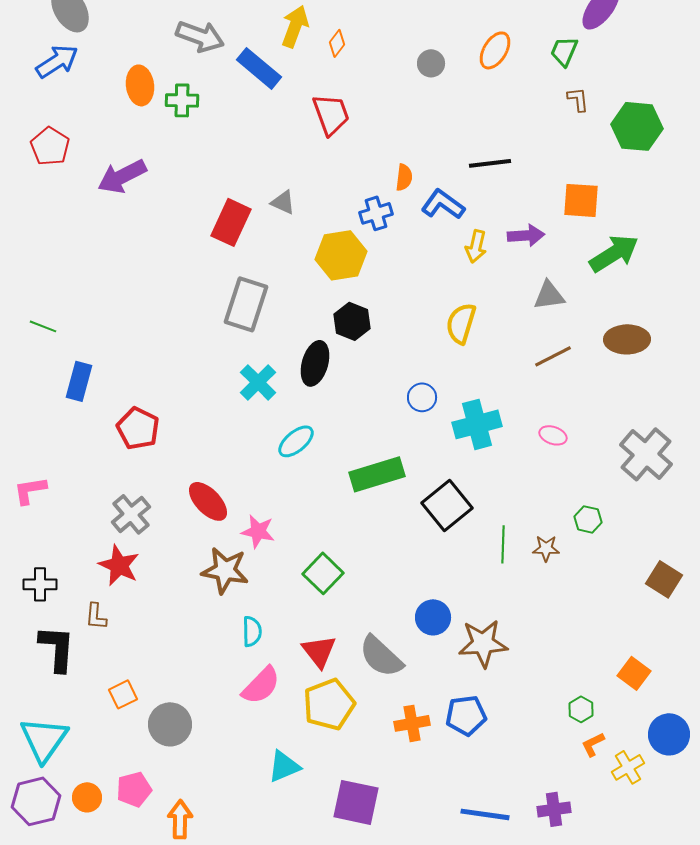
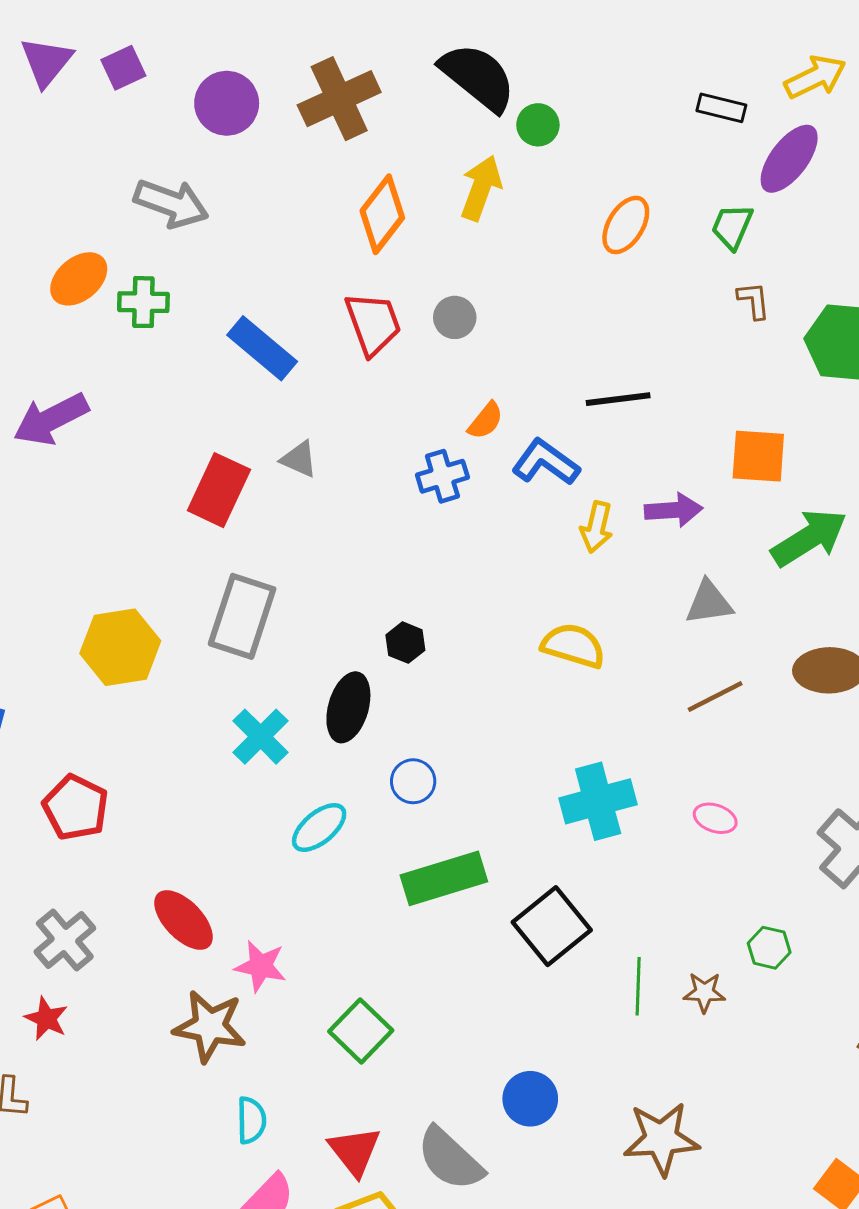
yellow arrow: (295, 26) -> (481, 188), moved
orange diamond: (337, 43) -> (382, 214), size x1.8
gray circle: (431, 63) -> (455, 317), moved
blue rectangle: (259, 68) -> (262, 348), moved
orange ellipse: (140, 85) -> (79, 279), turned 57
orange semicircle: (404, 177) -> (486, 421), turned 32
yellow hexagon: (341, 255) -> (120, 647), moved
black hexagon: (352, 321) -> (405, 643), size x0.7
yellow semicircle: (461, 323) -> (573, 646), turned 90
blue circle: (422, 397) -> (413, 781), moved
red star: (119, 565) -> (46, 1019), size x0.7
brown star: (483, 643) -> (661, 1139), moved

